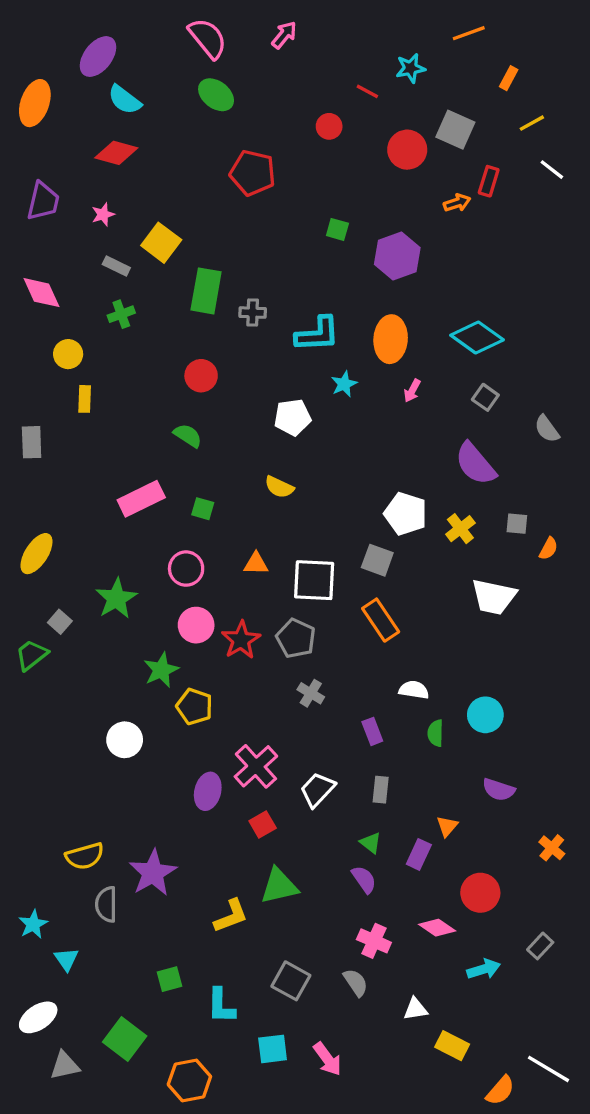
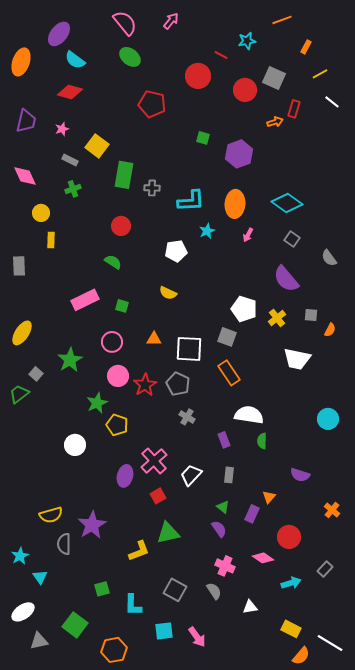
red circle: (329, 126) -> (198, 76), size x1.6
white semicircle: (414, 690) -> (249, 415), size x1.6
cyan circle: (485, 715) -> (328, 419), moved
yellow rectangle: (452, 1046) -> (291, 629), moved

